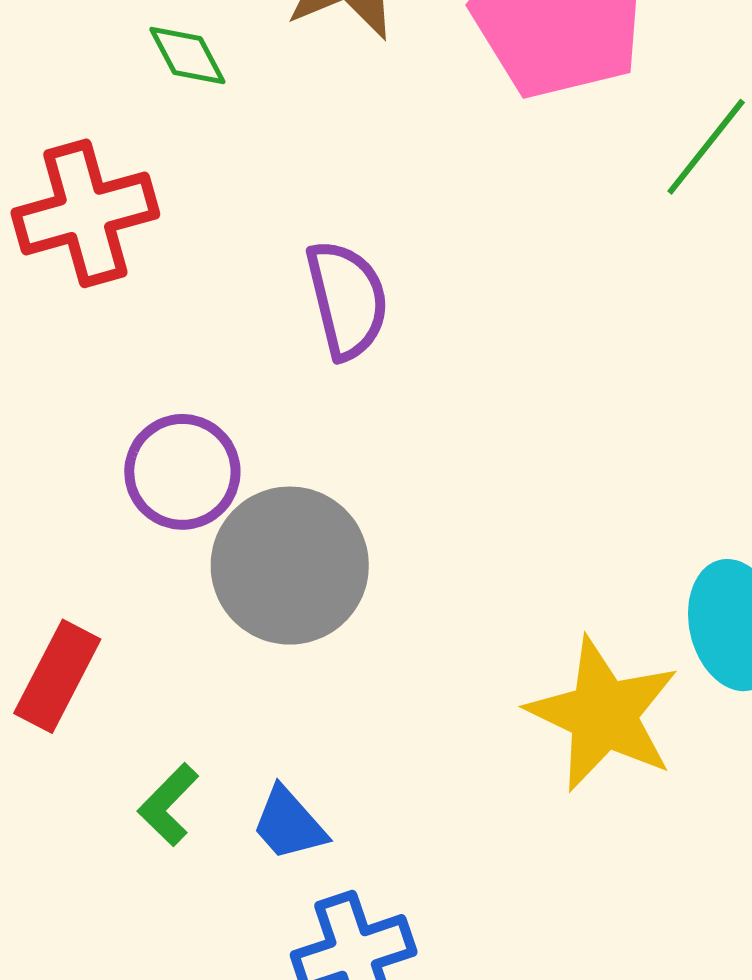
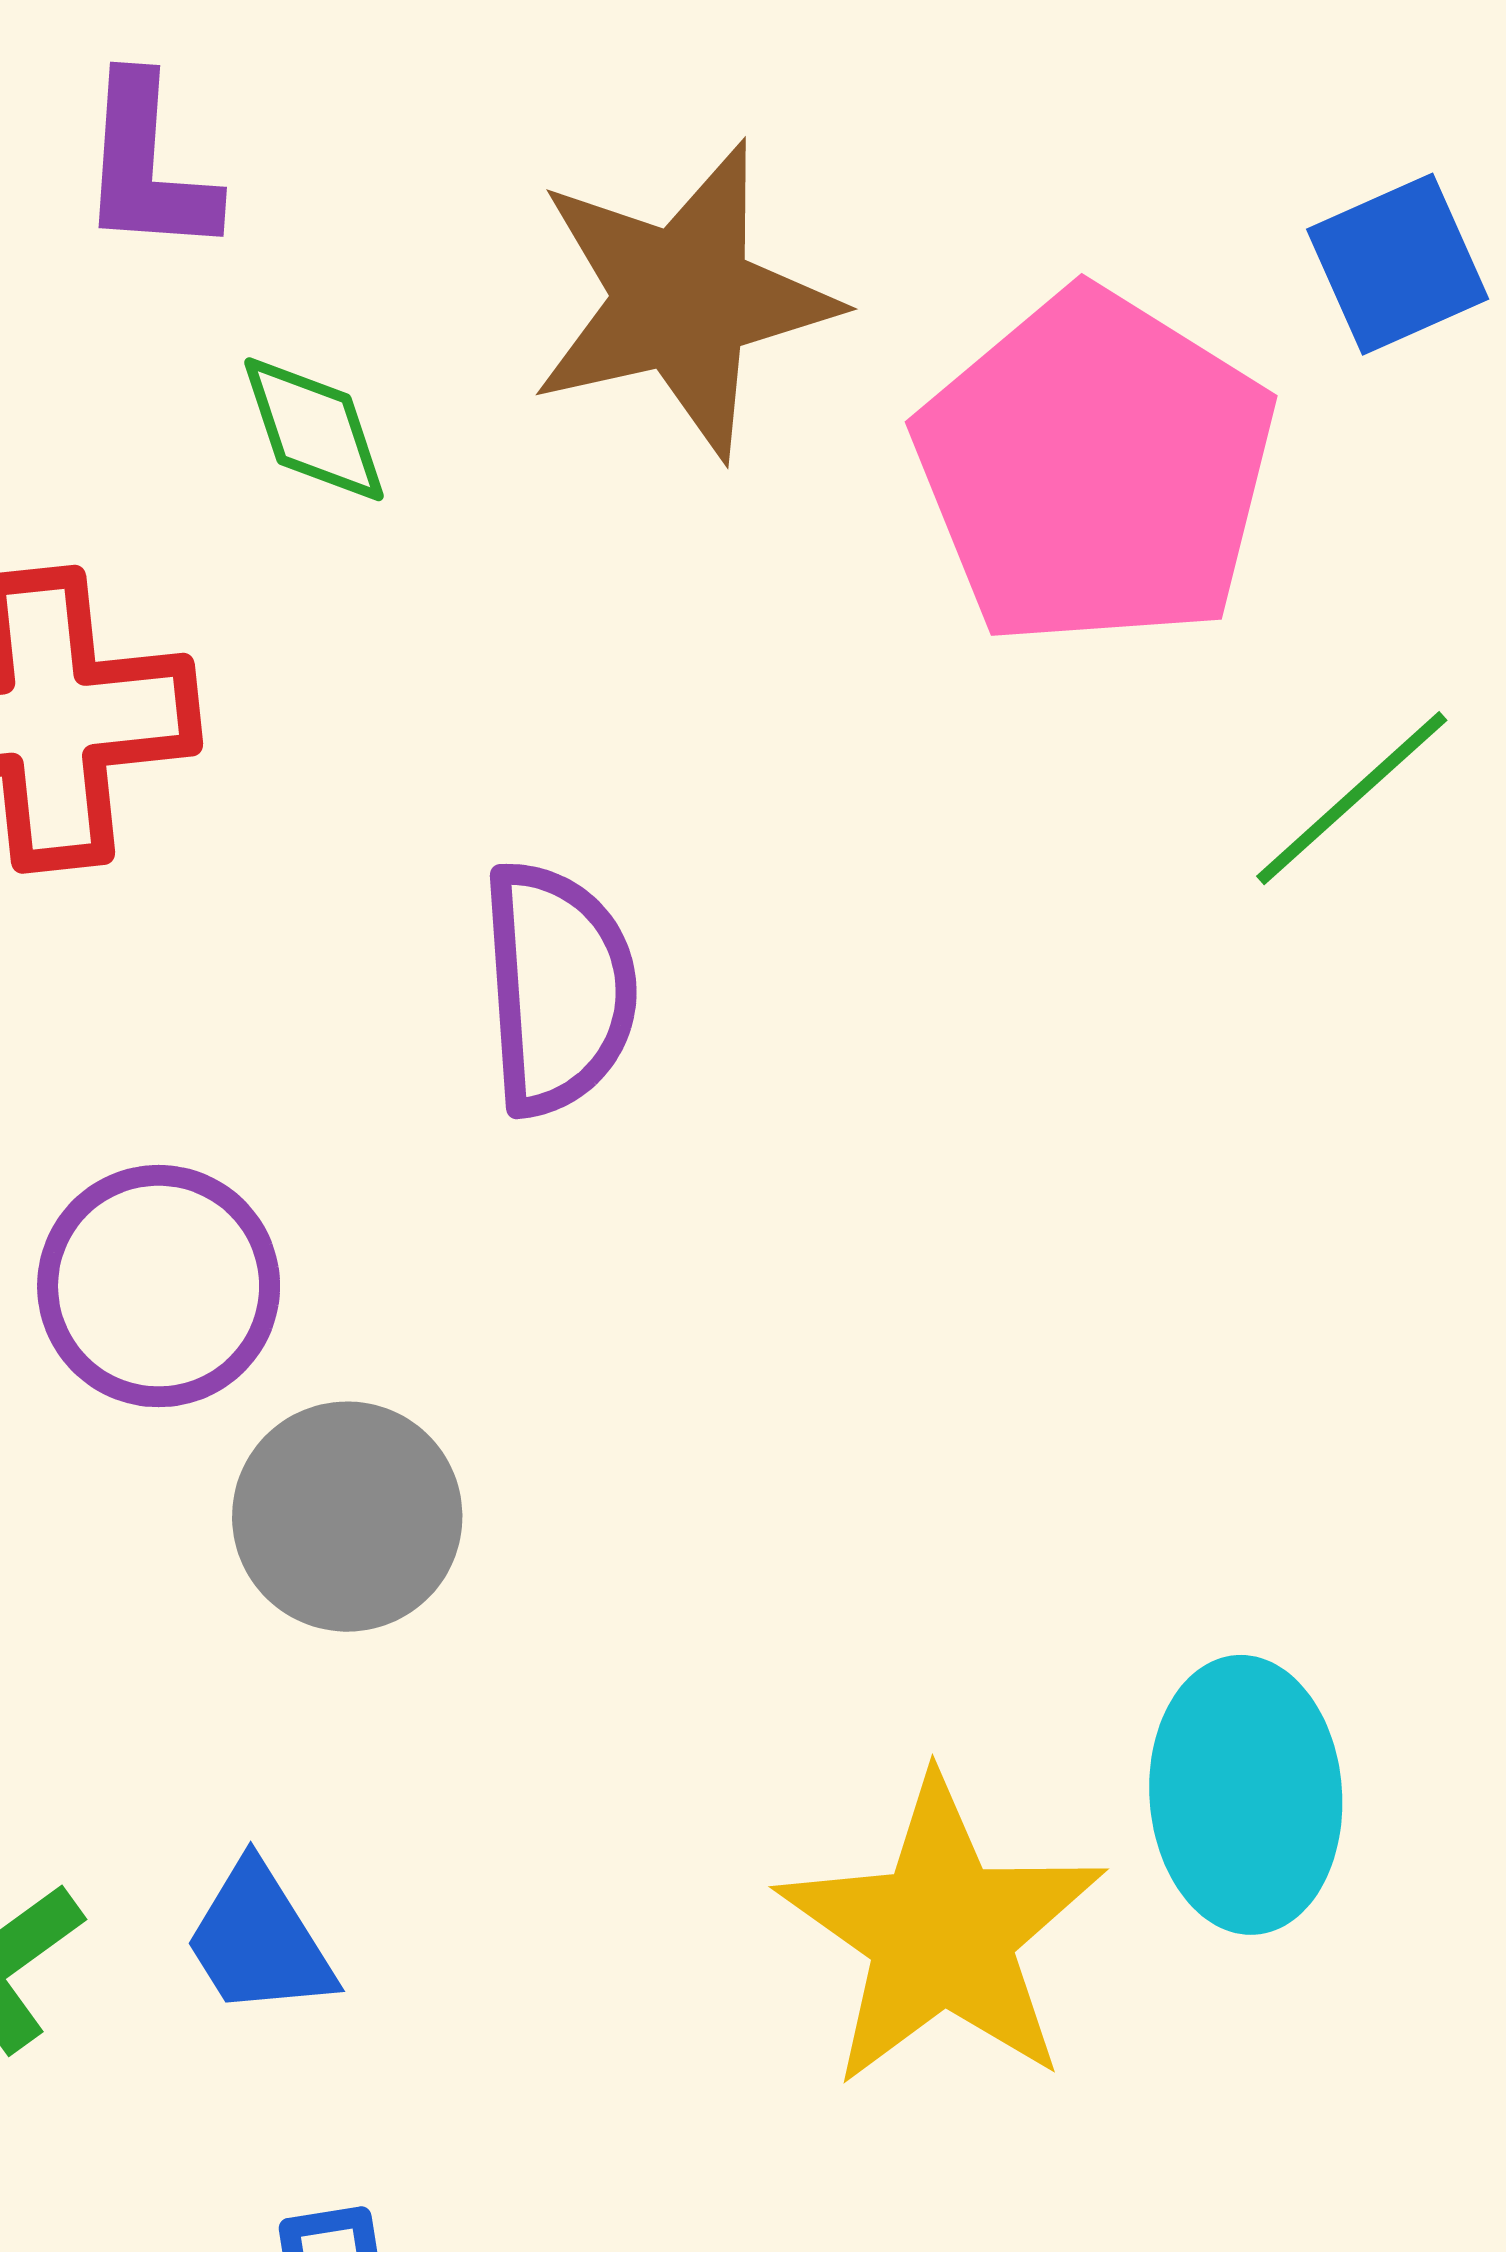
gray circle: (290, 566) -> (347, 1517), size x0.7
blue trapezoid: (289, 824) -> (259, 1940), moved

